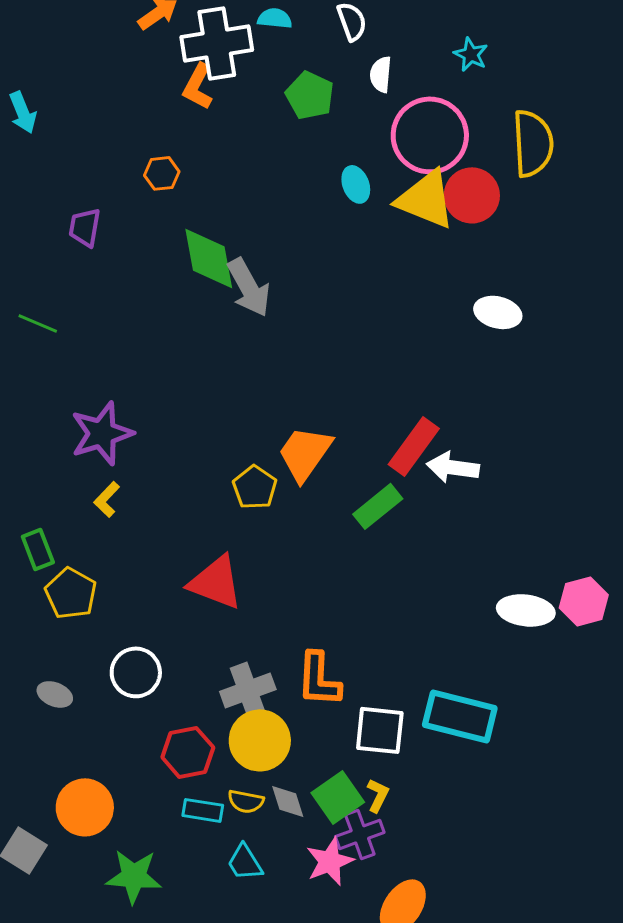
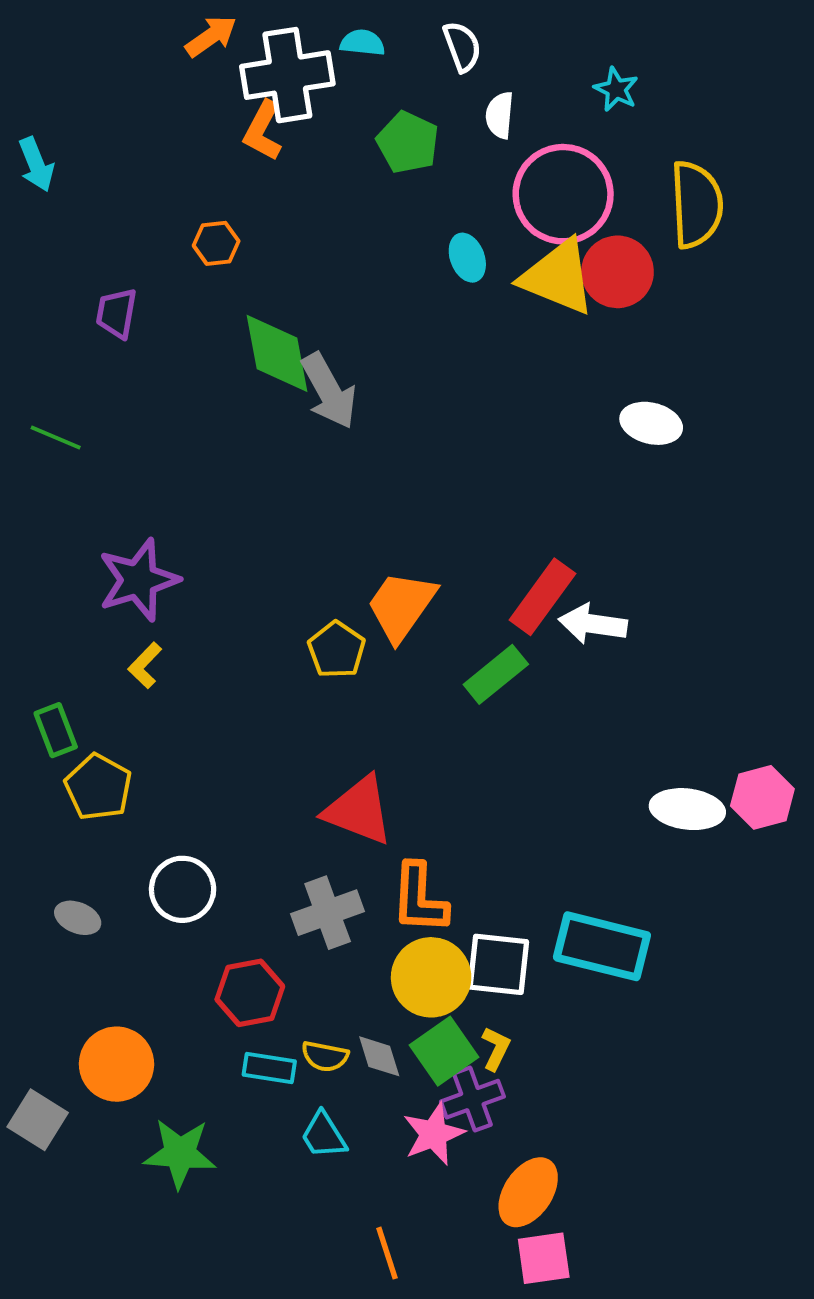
red triangle: (216, 582) -> (359, 810), moved
yellow circle: (260, 740) -> (431, 977), moved

